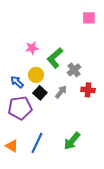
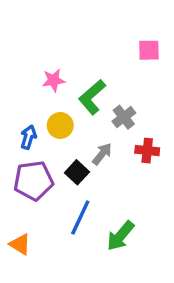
pink square: (89, 18) -> (149, 50), moved
blue arrow: (17, 82) -> (28, 137), turned 64
black square: (40, 93) -> (77, 172), moved
blue line: (37, 143) -> (80, 217), moved

